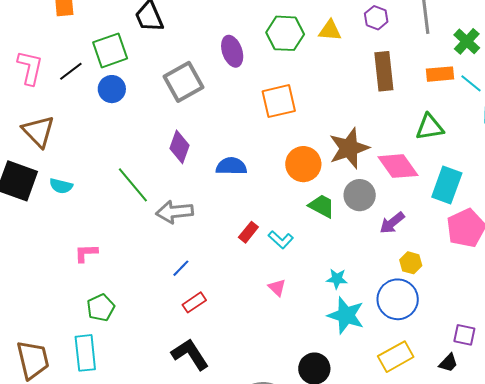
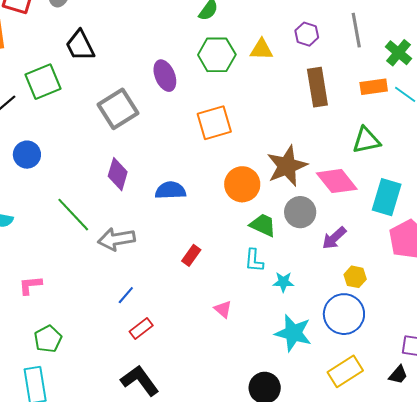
blue circle: (112, 89) -> (27, 155), moved
cyan L-shape: (281, 240) -> (254, 261), moved, turned 55
cyan star: (337, 279) -> (283, 282), moved

